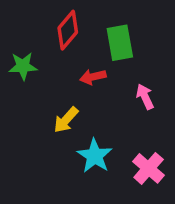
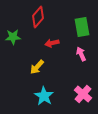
green rectangle: (120, 43) -> (82, 27), moved
cyan star: (95, 156) -> (44, 96), moved

